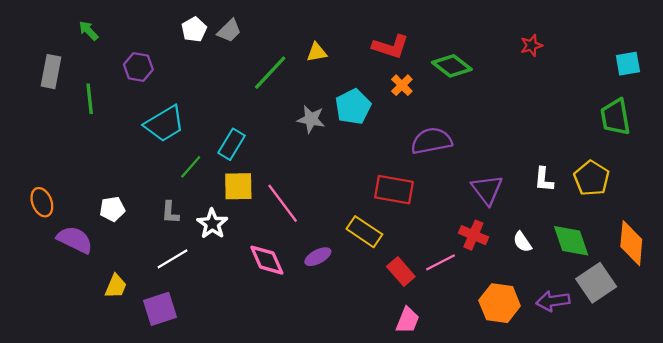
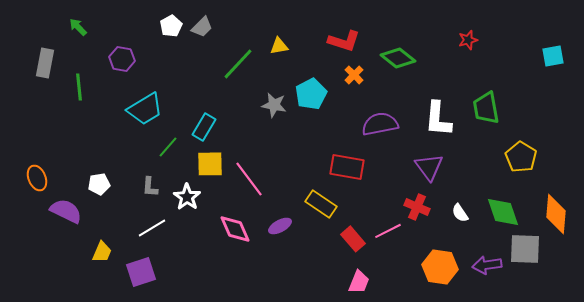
green trapezoid: (615, 117) -> (486, 108), moved
white L-shape: (544, 179) -> (438, 119), moved, size x1.6
gray square: (596, 283) -> (525, 249), turned 36

